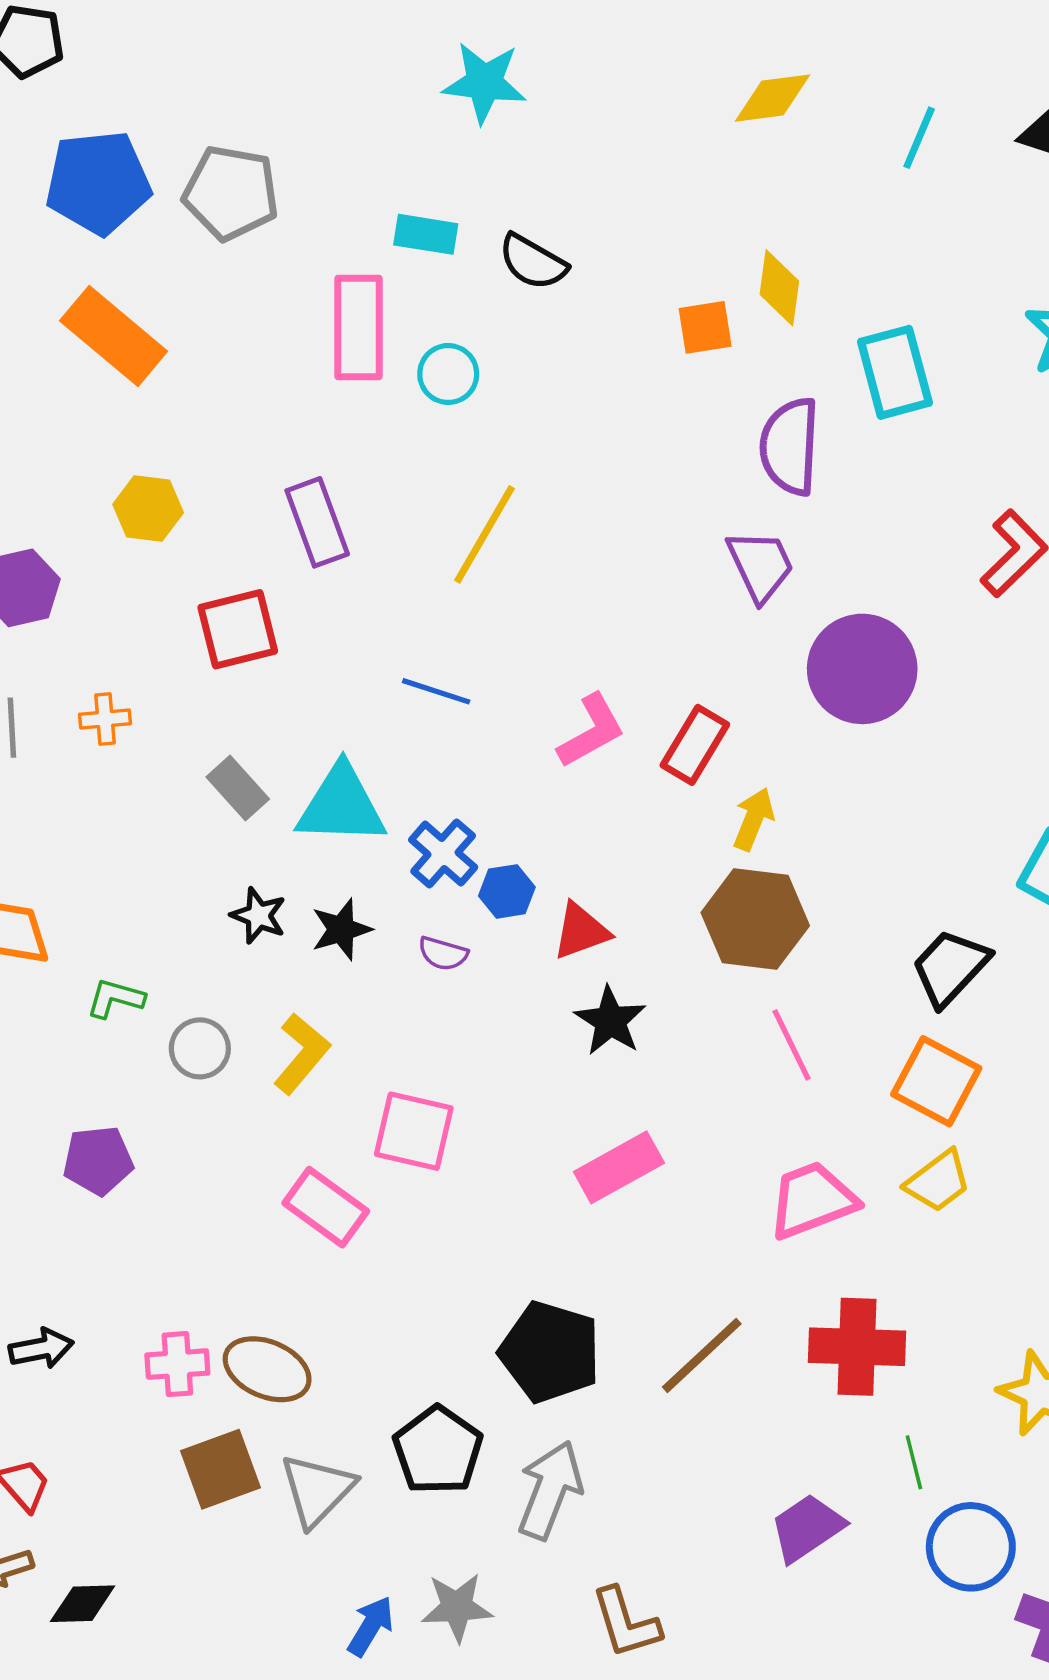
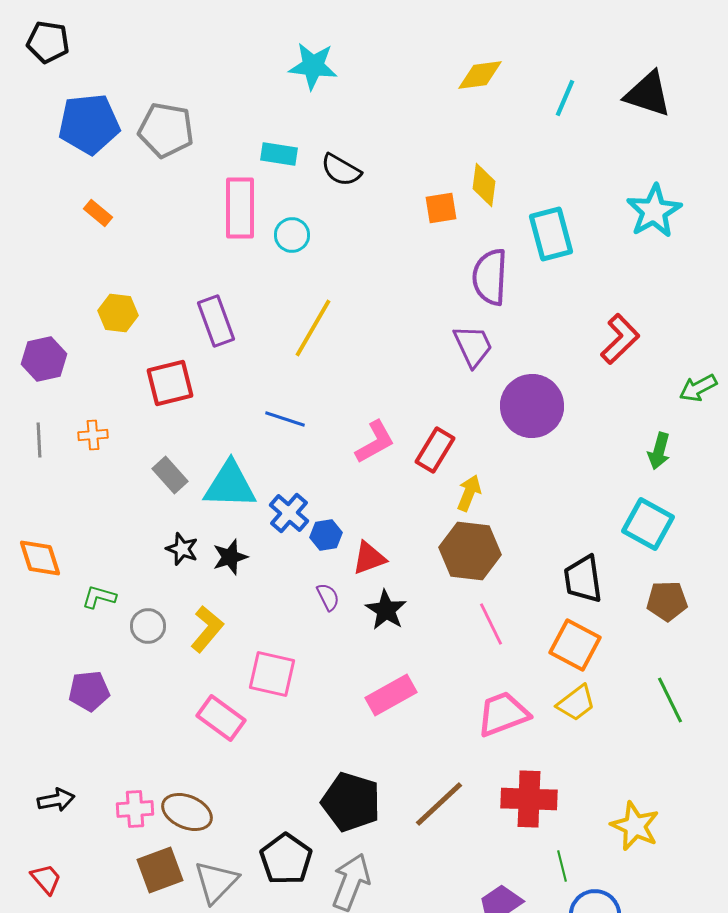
orange rectangle: (114, 336) -> (98, 213), size x0.5
purple semicircle: (443, 954) -> (328, 597), moved, turned -132
black trapezoid: (950, 967) -> (583, 579), turned -51

